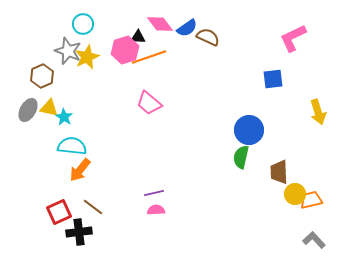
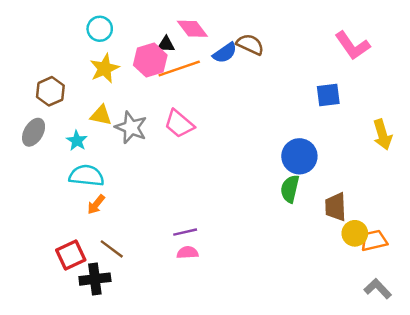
blue semicircle: (187, 28) -> (225, 53), moved
pink L-shape: (293, 38) -> (352, 46), turned -100
gray star: (68, 51) -> (131, 127), moved
yellow triangle: (49, 108) -> (101, 115), moved
orange arrow: (80, 170) -> (96, 204), size x0.7

